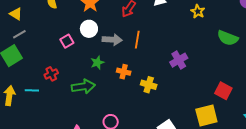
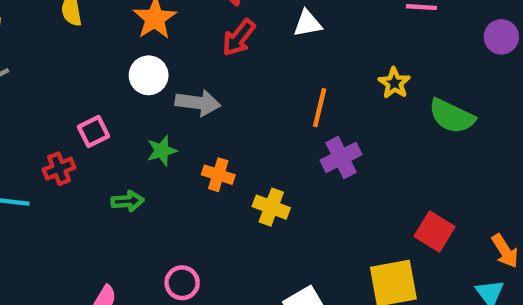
yellow star: (198, 11) -> (394, 83), moved
orange line: (137, 40) -> (320, 108), moved
pink square: (67, 41) -> (93, 132), moved
green arrow: (83, 87) -> (128, 201), size x0.6

